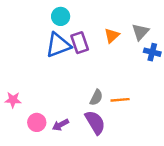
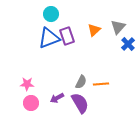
blue cross: (152, 52) -> (128, 44), turned 32
pink star: (13, 100) -> (27, 84), moved
purple arrow: (61, 125) -> (57, 98), moved

